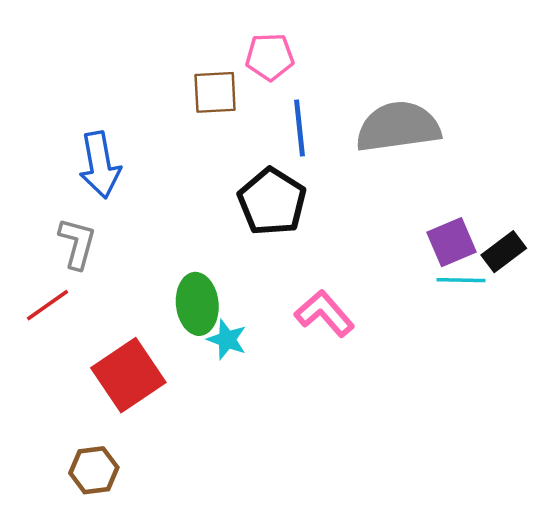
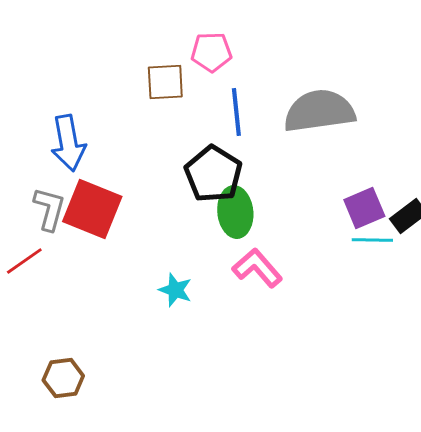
green ellipse: (197, 304) -> (235, 212), moved
red square: (128, 375) -> (92, 209), moved, turned -34
brown hexagon: (94, 470) -> (63, 378), moved

